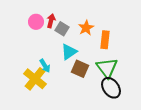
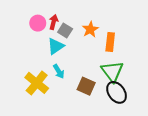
cyan triangle: (69, 52) -> (56, 46), moved
cyan arrow: (45, 66) -> (59, 71), moved
brown square: (80, 69) -> (86, 86), moved

